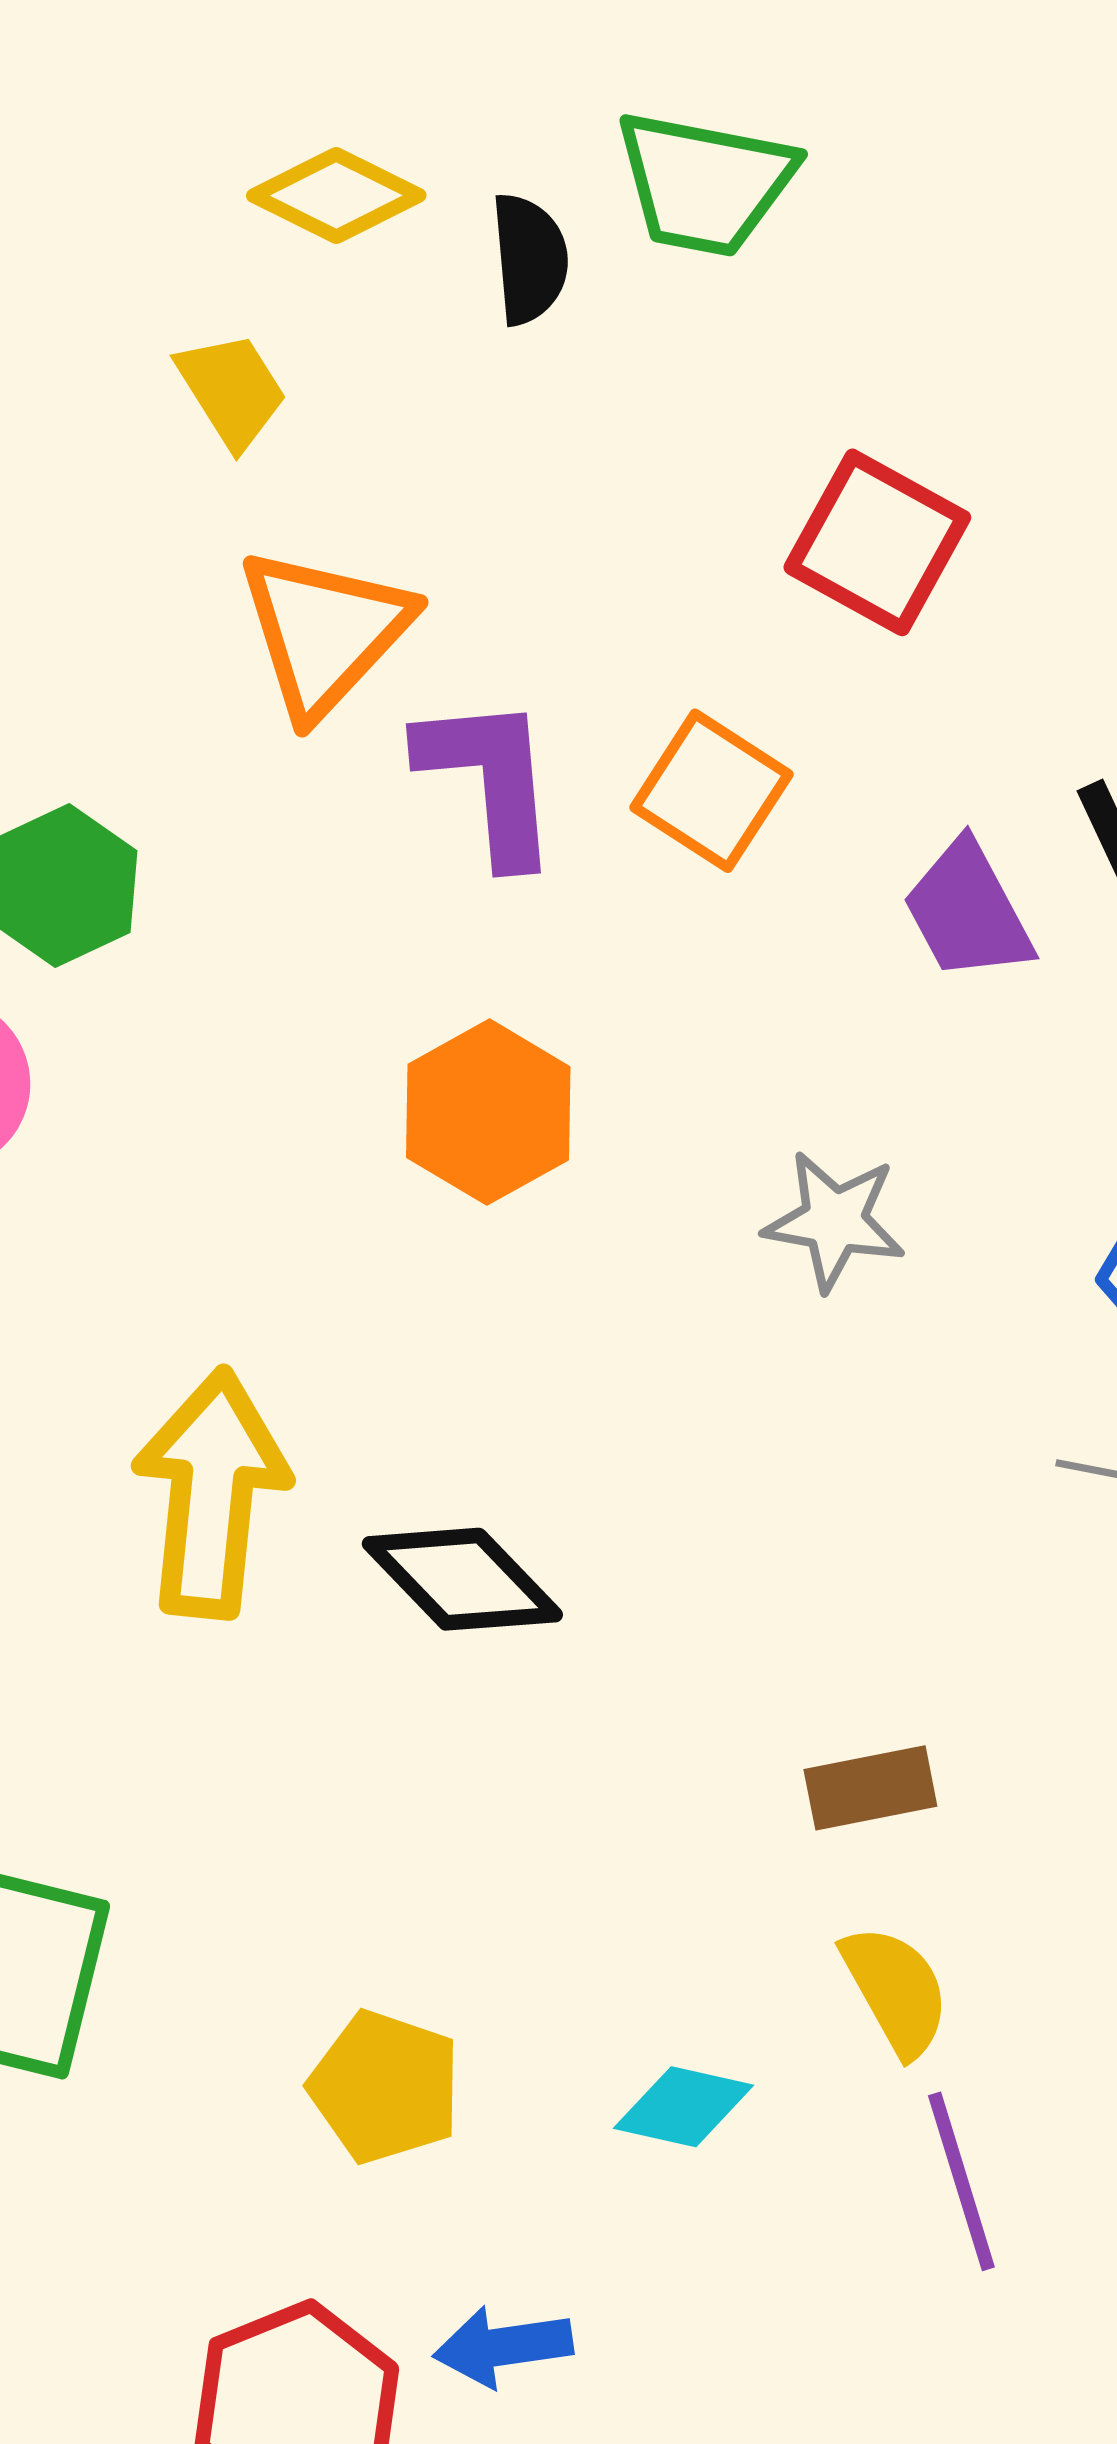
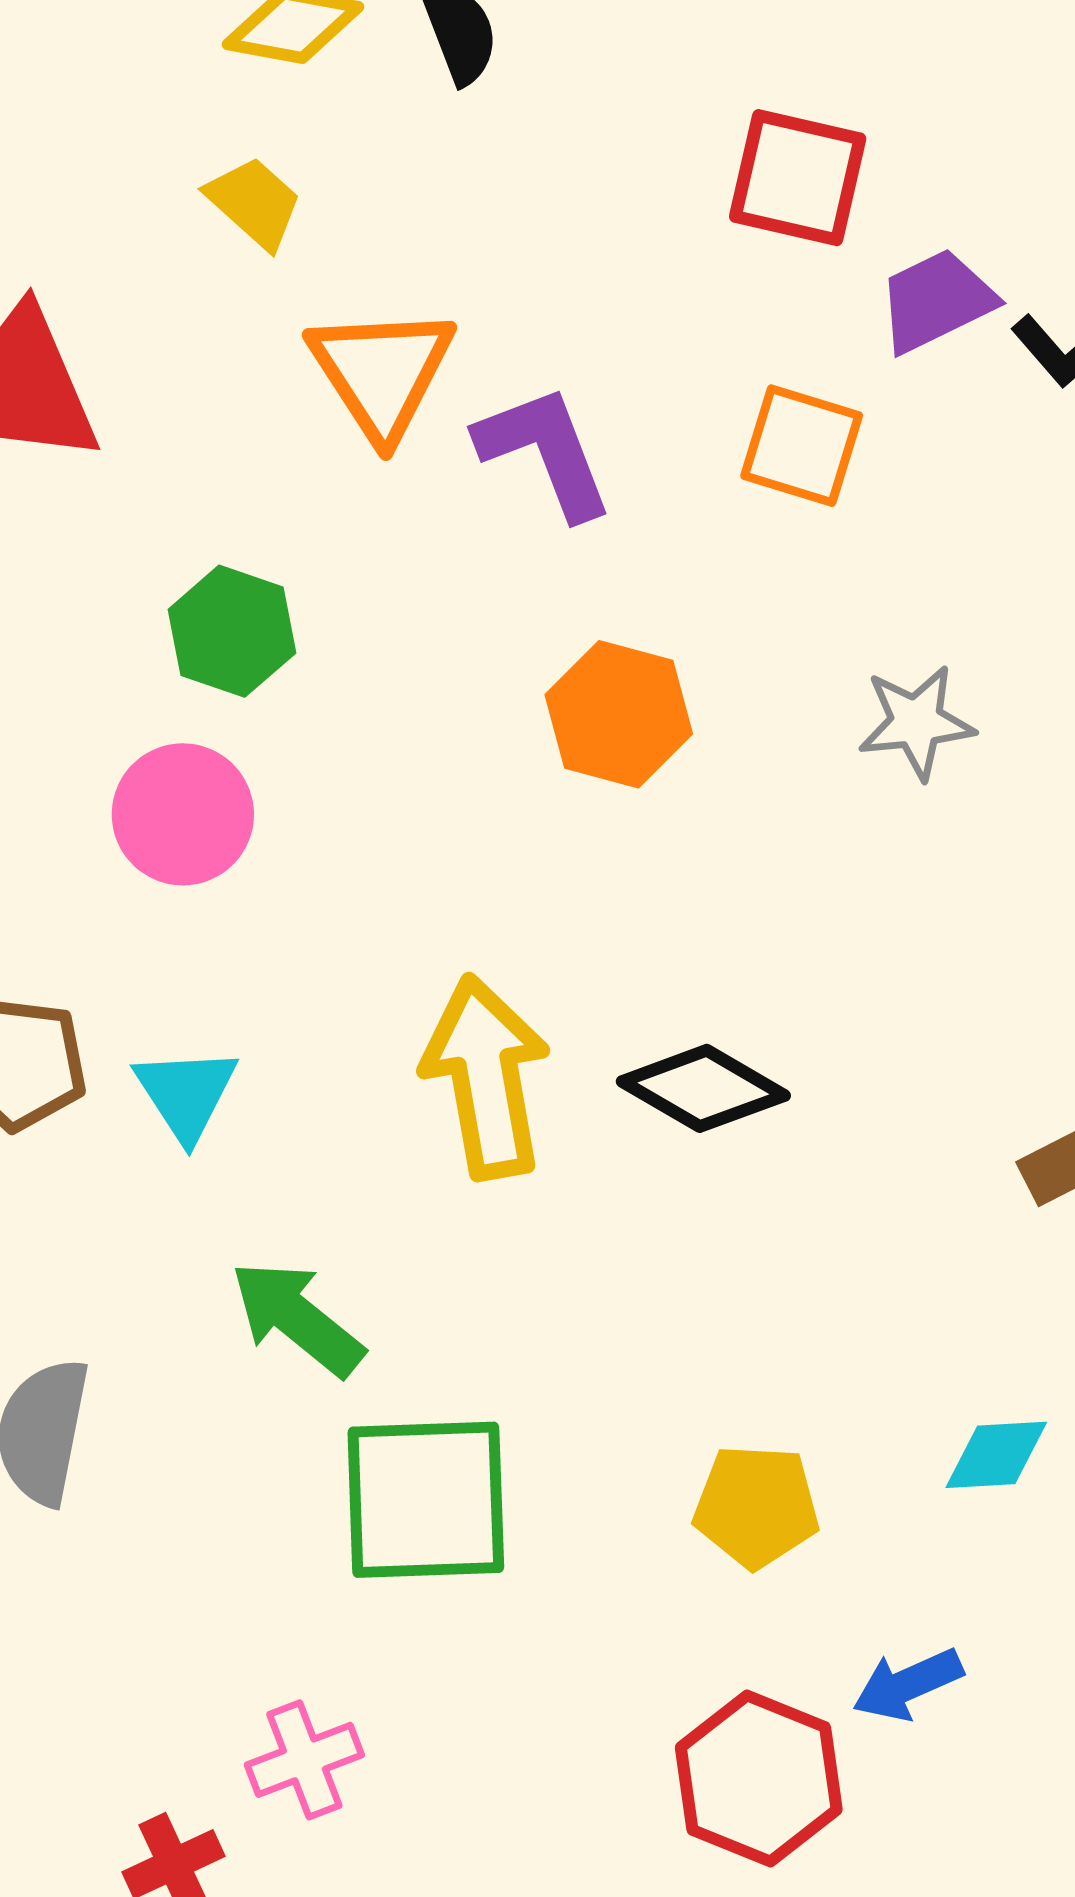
orange square: (711, 791) -> (802, 446), moved
purple trapezoid: (968, 911) -> (936, 301), moved, turned 108

